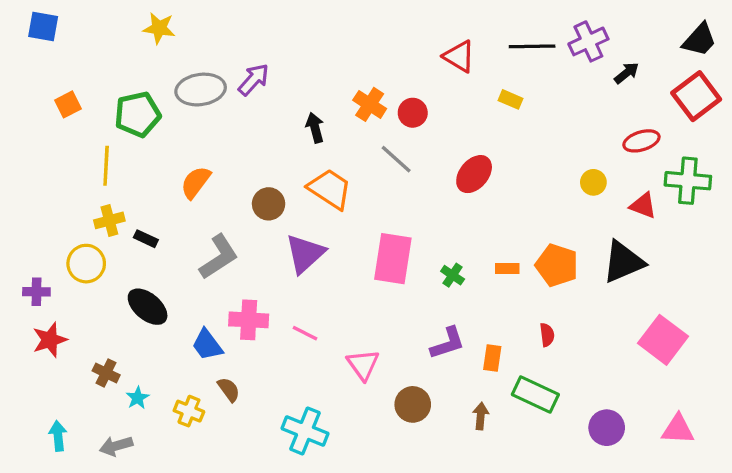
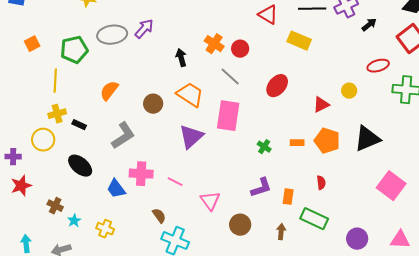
yellow rectangle: (511, 99) -> (299, 41), size x1.6
red triangle: (643, 206) -> (321, 105), moved, turned -48
purple triangle: (305, 254) -> (191, 137), moved
pink rectangle: (393, 259) -> (228, 116), moved
brown semicircle: (229, 390) -> (159, 216), moved

